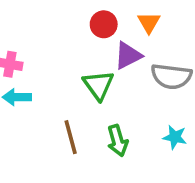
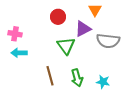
red circle: (104, 24) -> (58, 17), moved
cyan star: (175, 137) -> (103, 82), moved

